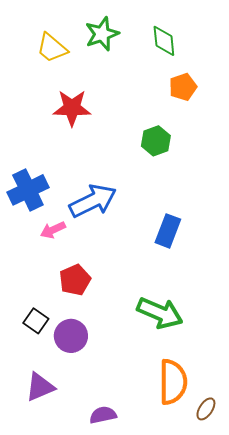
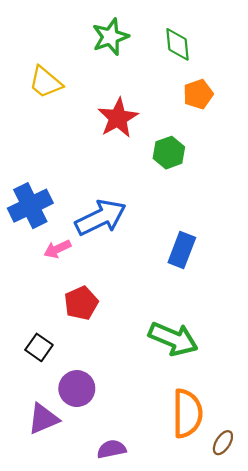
yellow trapezoid: (52, 48) -> (45, 82), moved
red star: (72, 108) -> (118, 118), moved, turned -30
purple circle: (71, 336) -> (77, 389), moved

